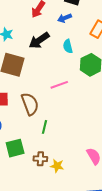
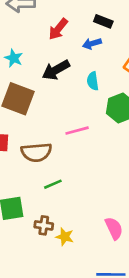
brown semicircle: (30, 104) -> (36, 152), turned 100
green line: (45, 127) -> (53, 184), turned 48

